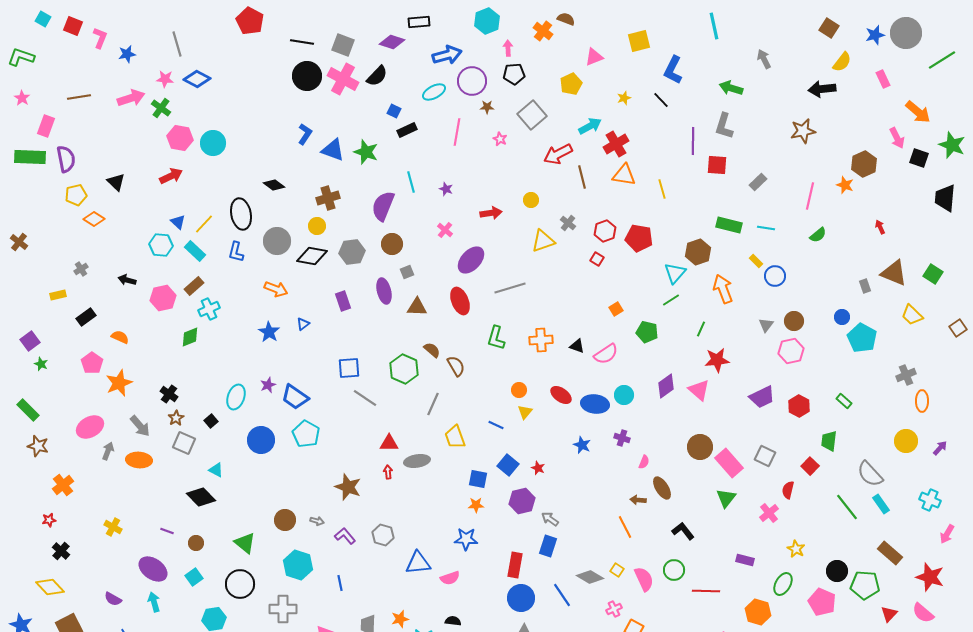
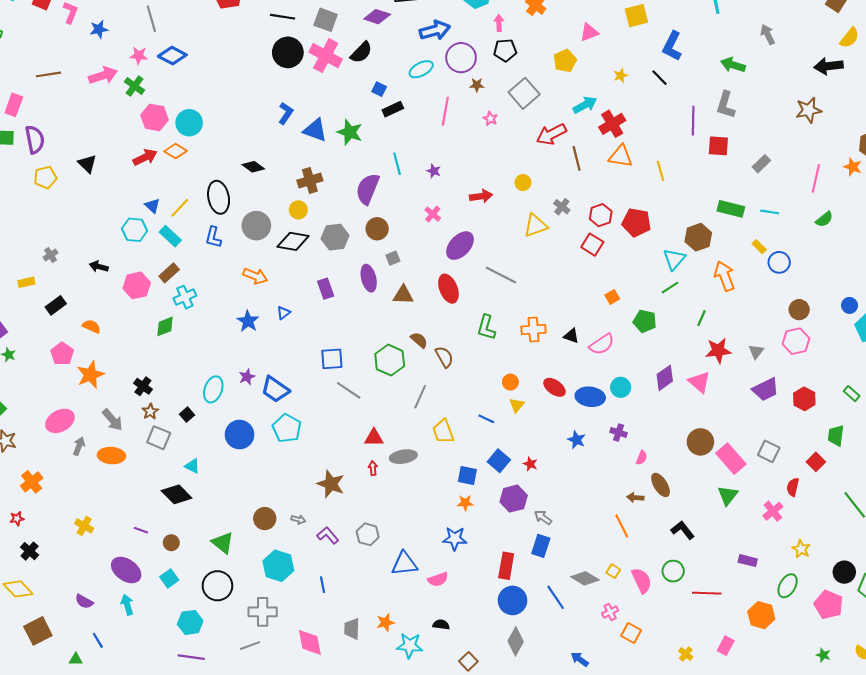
orange diamond: (94, 219) -> (175, 151), moved
red square: (597, 259) -> (592, 245), size x1.5
gray line: (510, 288) -> (501, 275), turned 44
gray triangle: (766, 325) -> (756, 352), moved

